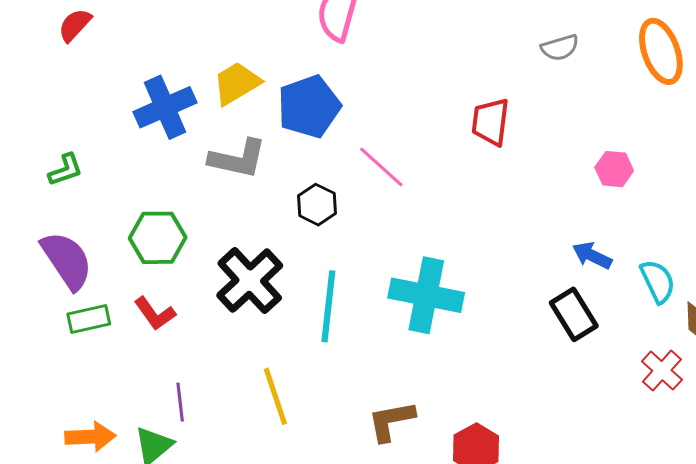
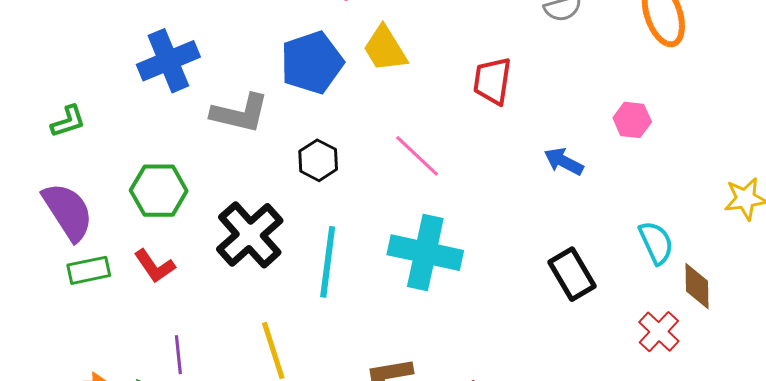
yellow trapezoid: (237, 83) -> (385, 49), moved, turned -92
pink line: (381, 167) -> (417, 156), moved
pink hexagon: (614, 169) -> (632, 120), moved
blue arrow: (592, 255) -> (564, 161), moved

